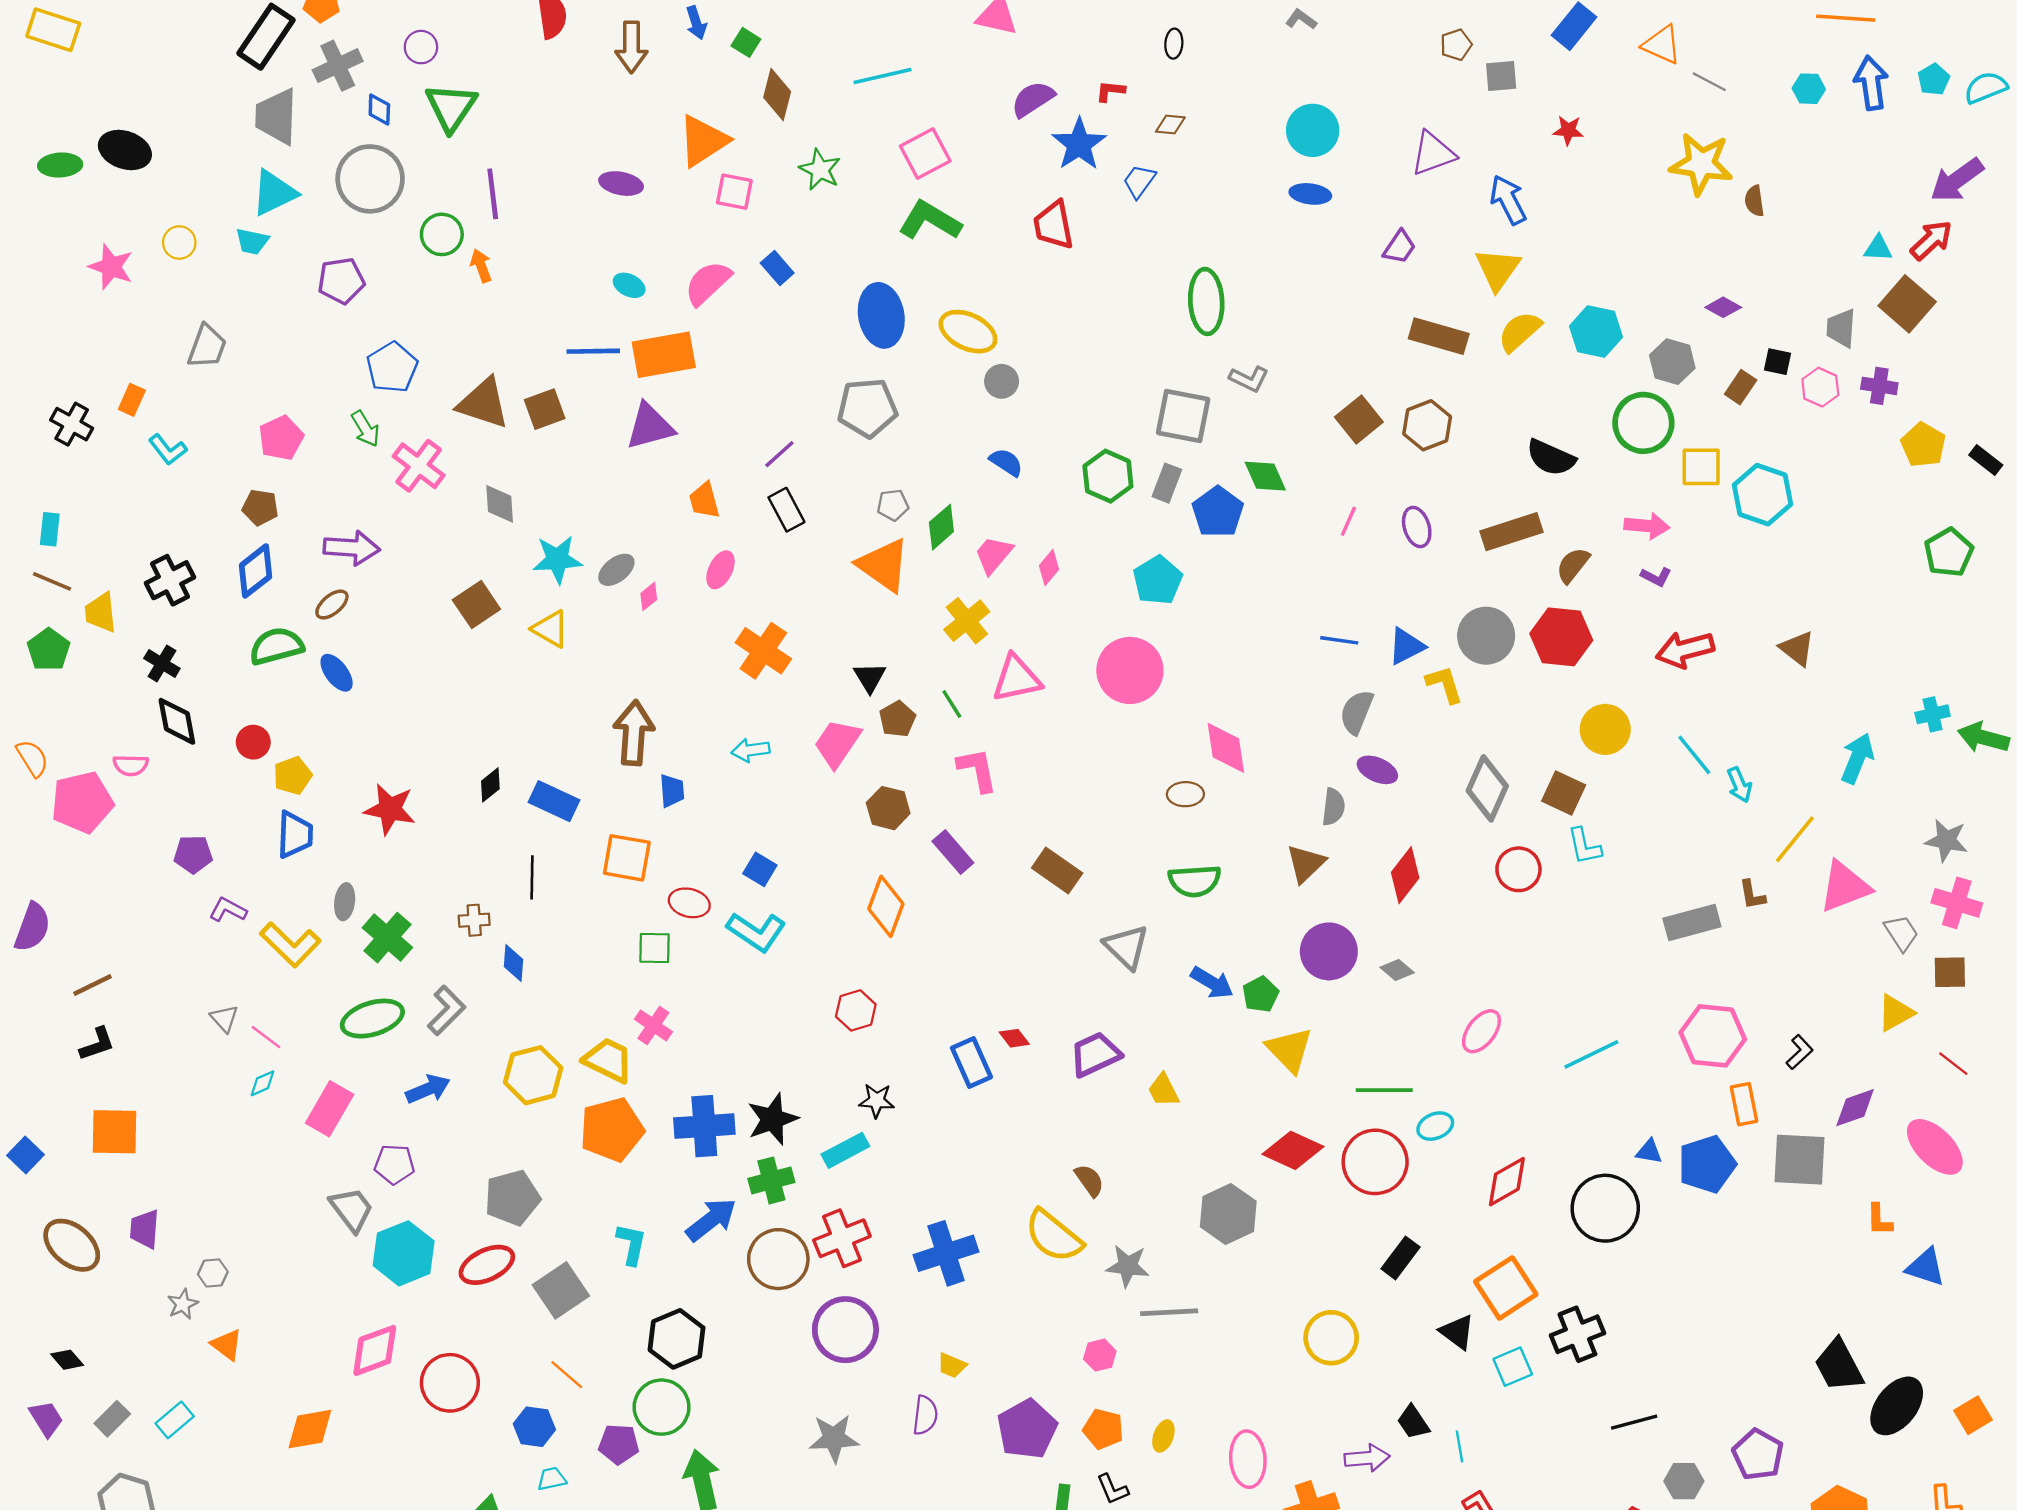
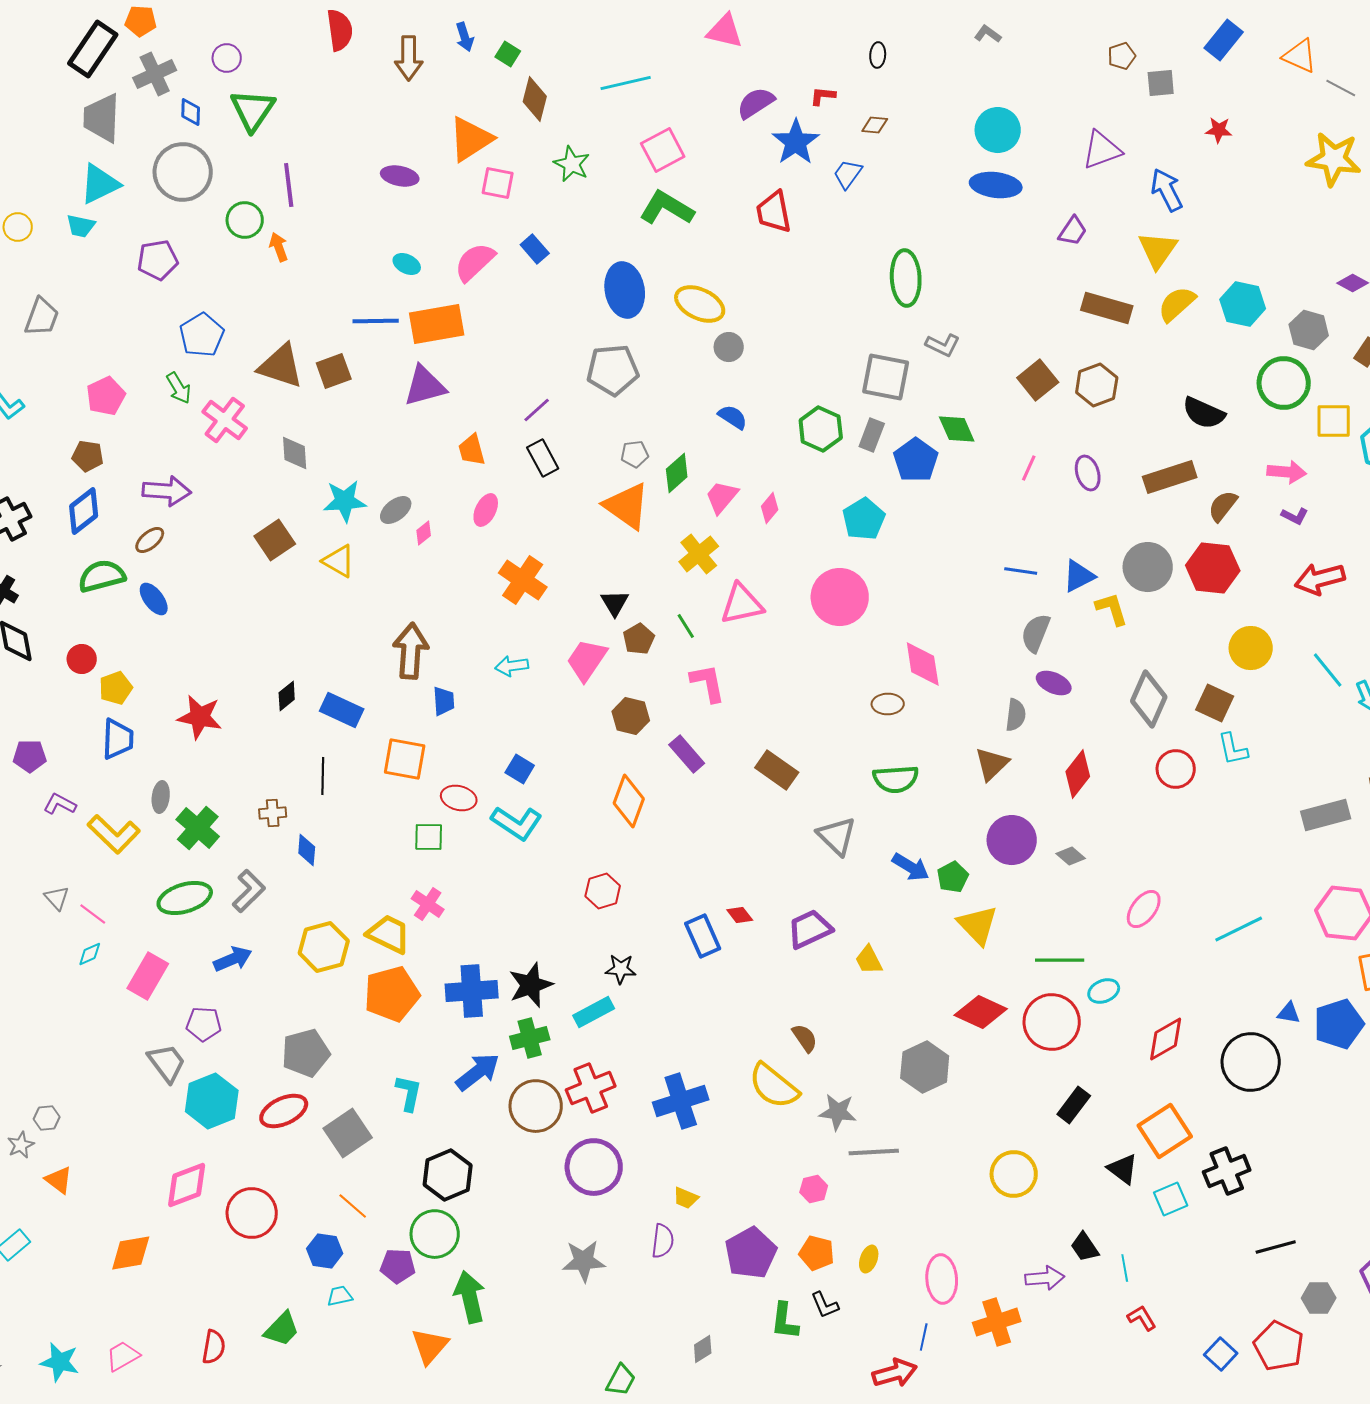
blue ellipse: (1310, 194) -> (996, 185), size x1.4

